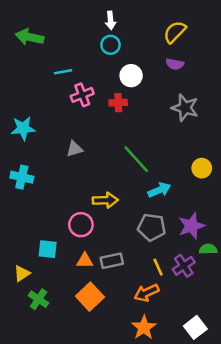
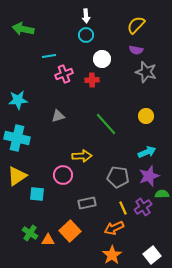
gray star: (185, 108) -> (146, 72), moved
yellow circle: (202, 168) -> (146, 116), moved
cyan cross: (22, 177) -> (17, 138), size x1.4
cyan arrow: (159, 190) -> (147, 152), moved
orange triangle: (85, 261) -> (48, 240), moved
yellow triangle: (22, 274) -> (17, 176), moved, size x1.5

